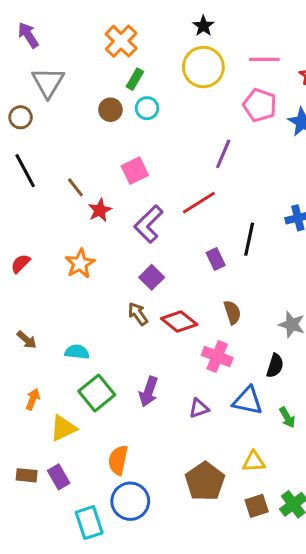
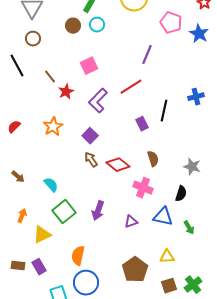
brown circle: (21, 117) -> (33, 39), moved
purple square: (152, 277) -> (90, 136), moved
cyan semicircle: (77, 352) -> (51, 185), turned 42

